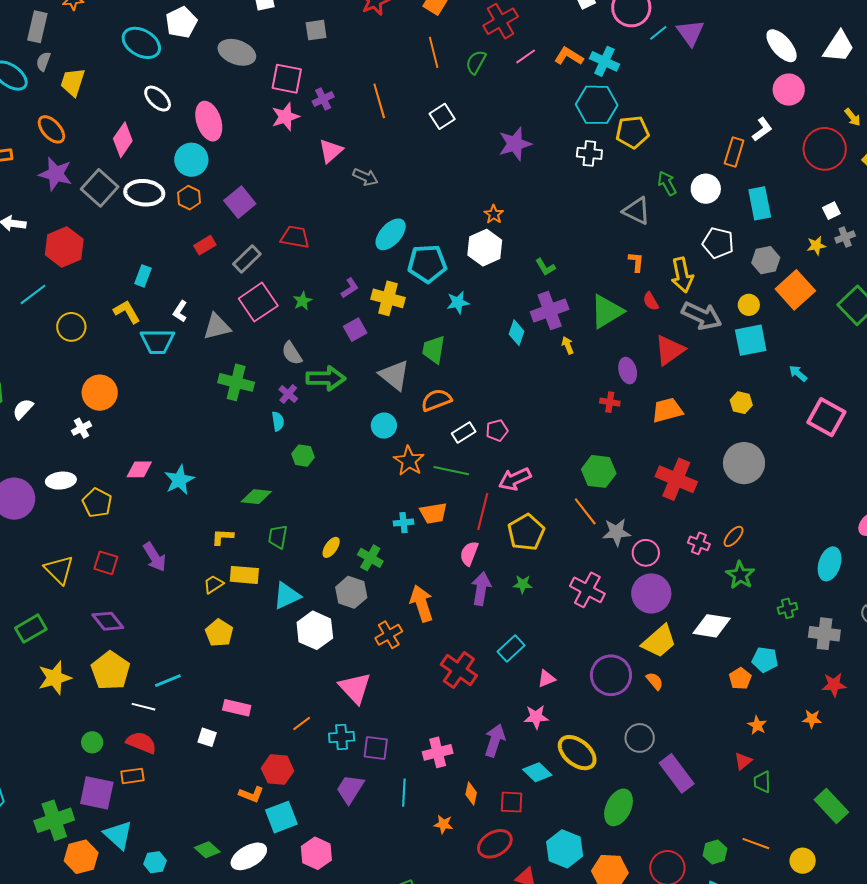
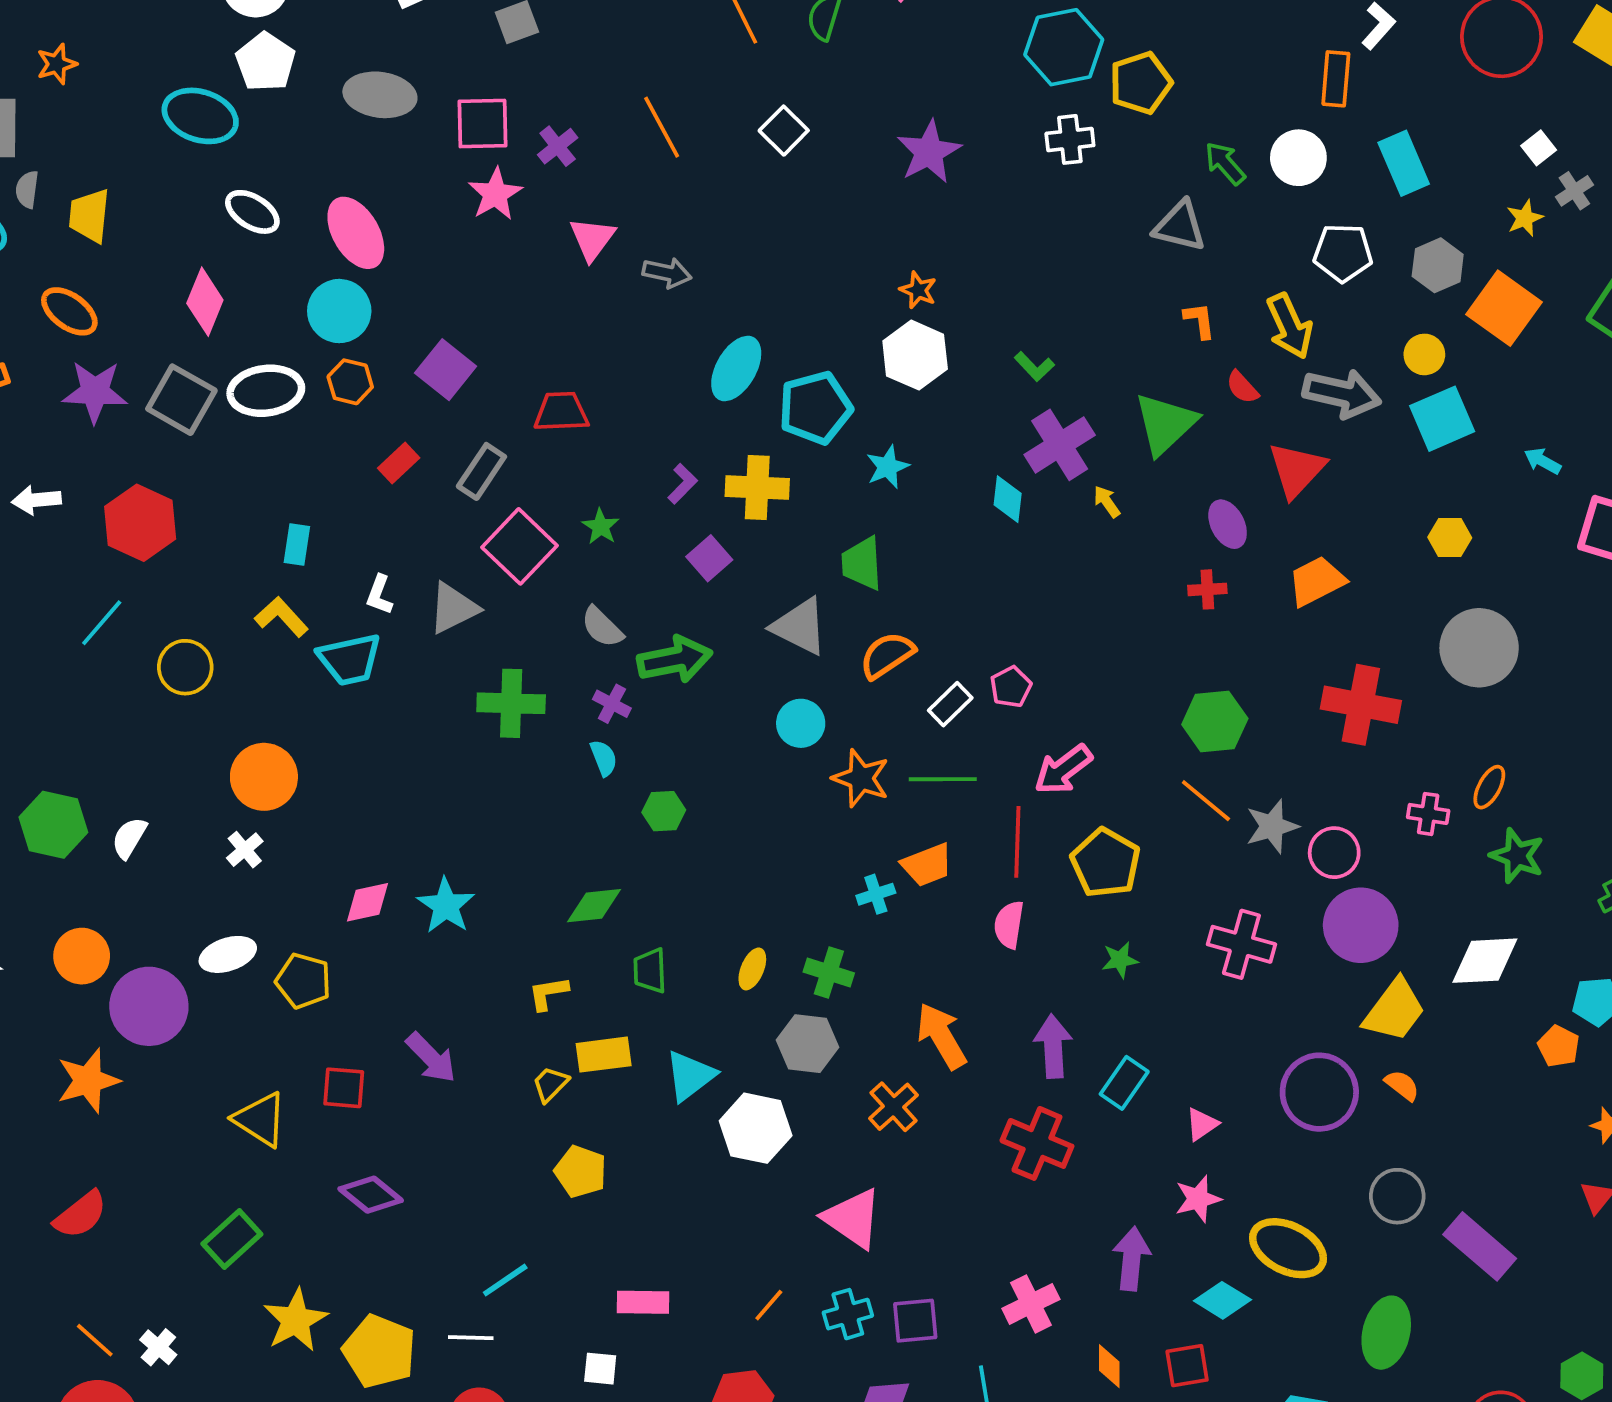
purple arrow: (481, 589) -> (1053, 1046), moved
yellow pentagon: (110, 671) -> (379, 1351), moved

